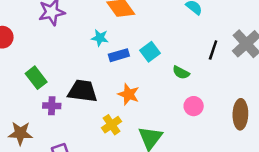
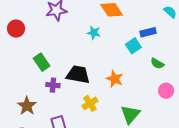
blue rectangle: (119, 55) -> (148, 32), moved
yellow cross: (112, 125) -> (90, 103), moved
brown star: (20, 133) -> (27, 106), turned 30

